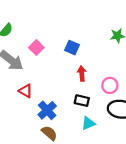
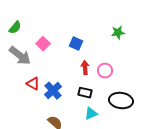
pink circle: (110, 85) -> (105, 71), moved
blue cross: (47, 110) -> (53, 91), moved

